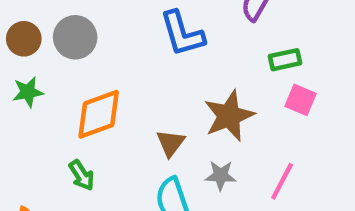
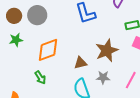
brown triangle: (171, 143) -> (80, 63), turned 40

